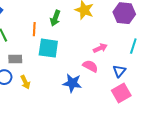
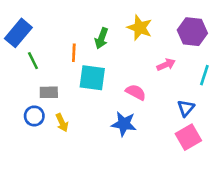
pink arrow: (100, 48) -> (166, 65), moved
pink semicircle: (90, 66) -> (136, 92), moved

